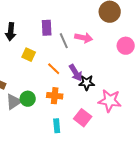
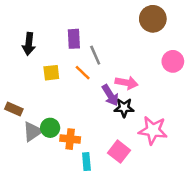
pink arrow: (84, 38) -> (127, 83), moved
yellow square: (29, 55) -> (51, 73), turned -32
orange line: (54, 69) -> (83, 73), moved
orange cross: (55, 96) -> (70, 139), moved

